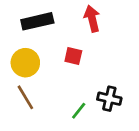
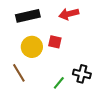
red arrow: (92, 19) -> (69, 14), turned -90
yellow circle: (25, 63) -> (32, 47), moved

